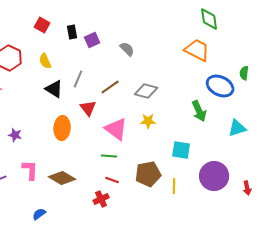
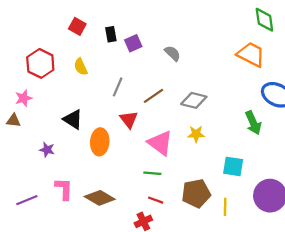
black triangle: (54, 89) -> (73, 119), moved

